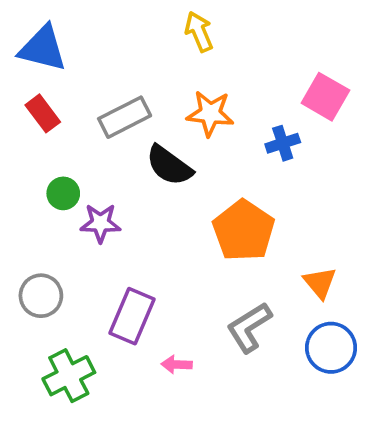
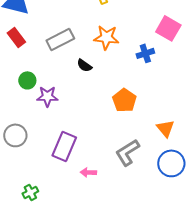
black semicircle: (169, 166) -> (84, 65), size x0.6
orange pentagon: (244, 231) -> (124, 100), size x0.7
green cross: (69, 376) -> (30, 192), moved, size x0.6

